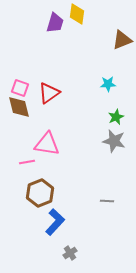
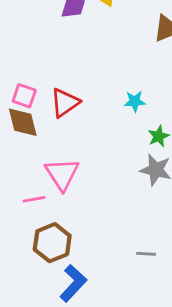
cyan star: (108, 84) -> (135, 101), moved
pink triangle: (47, 144) -> (62, 174), turned 48

